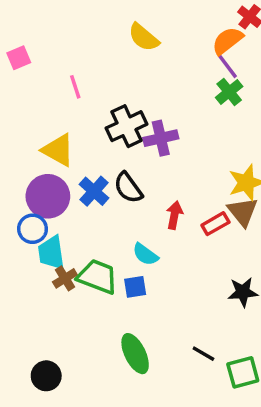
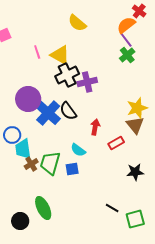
yellow triangle: (58, 150) -> (60, 55), moved
blue cross: (94, 191) -> (48, 113), size x1.4
purple circle: (48, 196) -> (28, 99), moved
red rectangle: (215, 224) -> (116, 143), moved
green trapezoid: (97, 277) -> (50, 163), turned -95
green ellipse: (135, 354) -> (43, 208), moved

